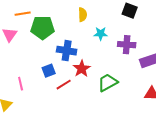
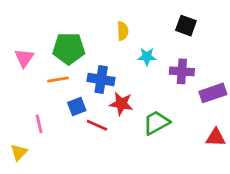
orange line: (23, 14) -> (58, 79), moved
red star: (82, 69) -> (121, 104), turned -30
red line: (64, 85) -> (97, 125), turned 56

